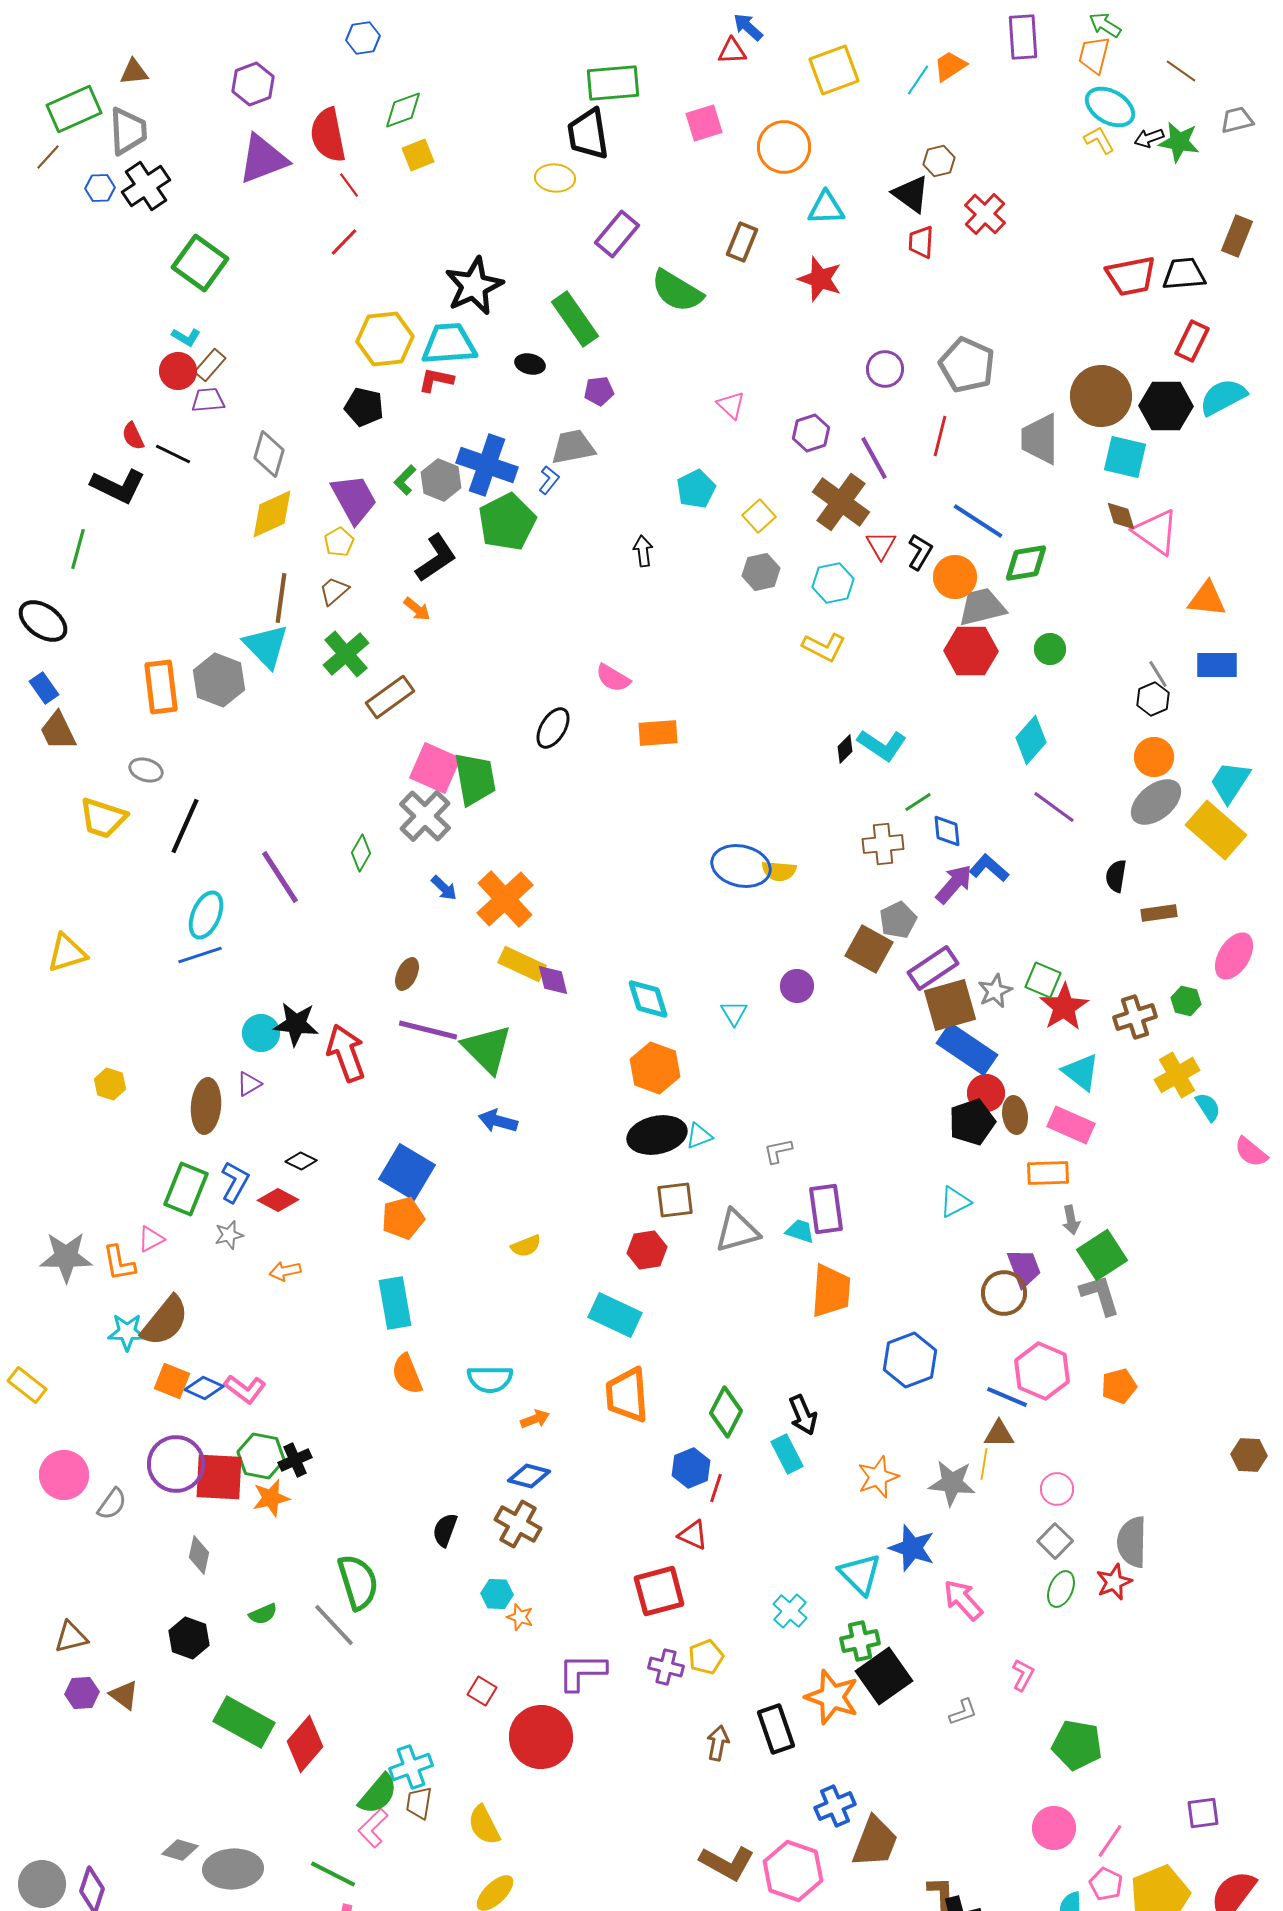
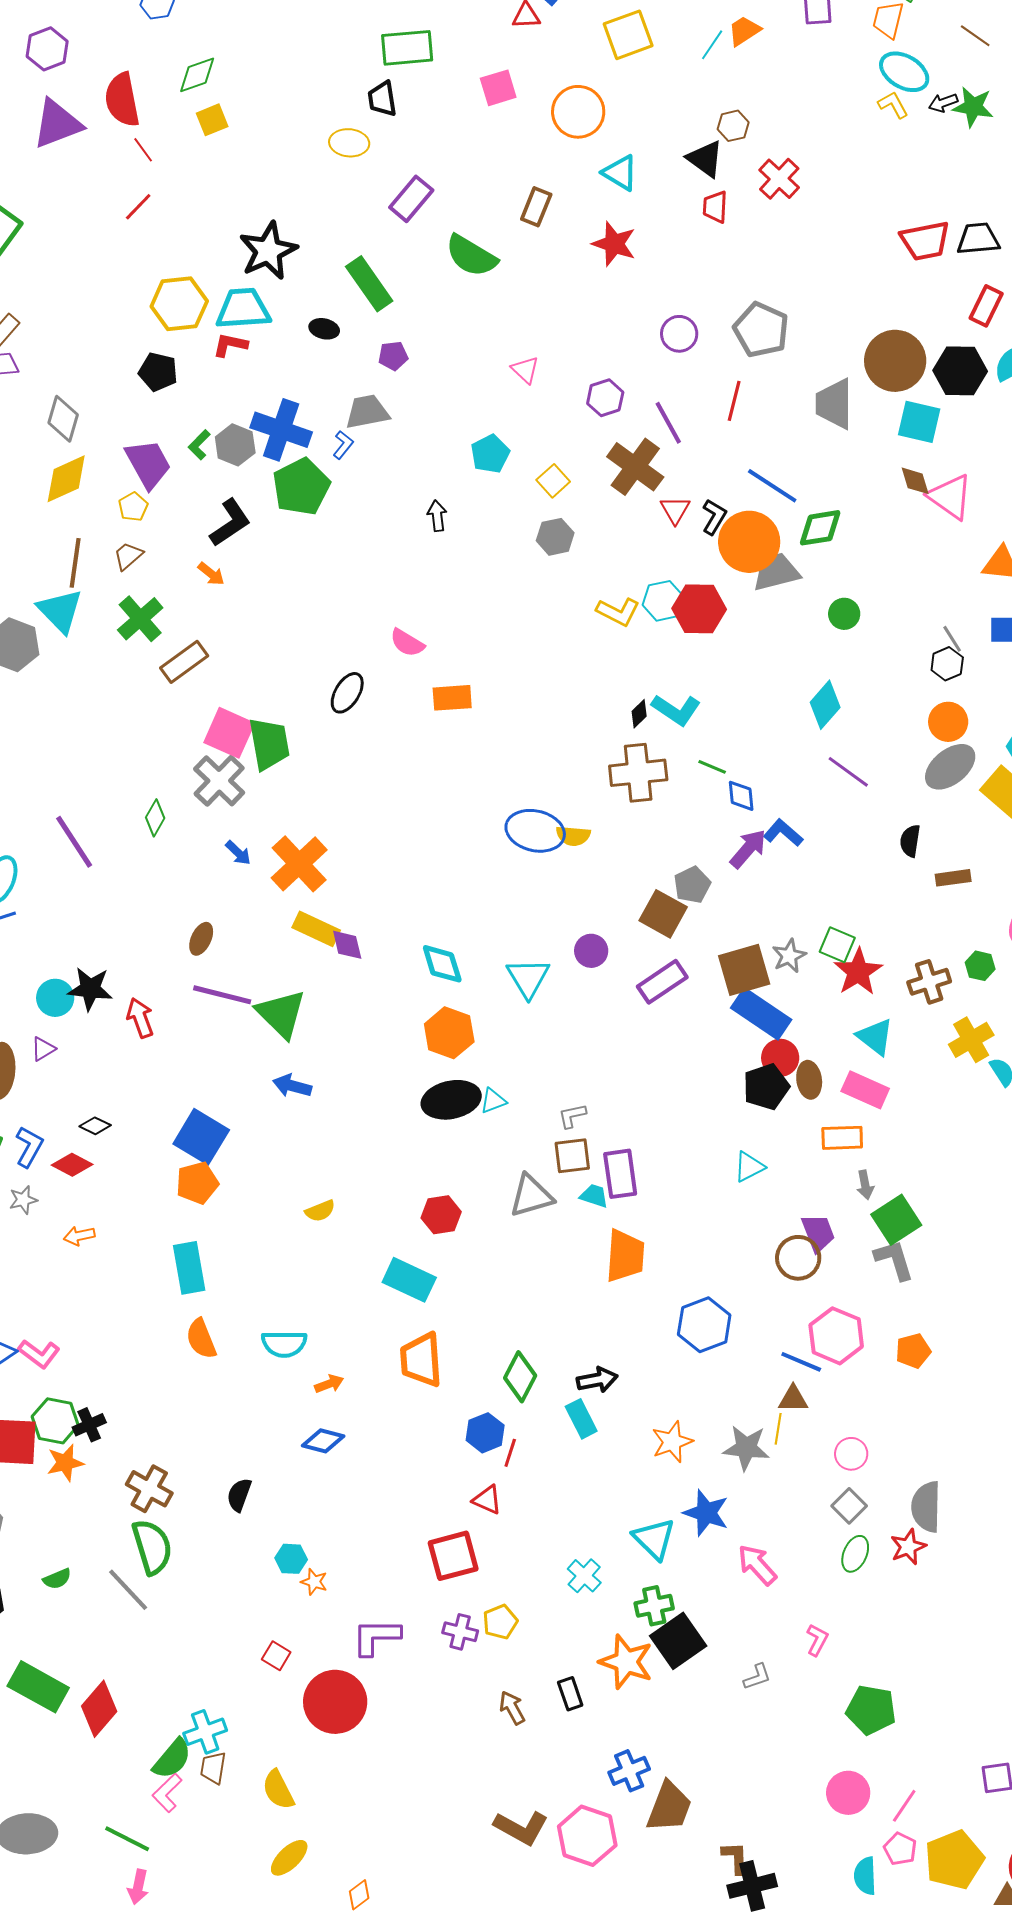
black trapezoid: (588, 134) -> (382, 99), size x0.7
cyan triangle: (826, 208) -> (620, 173), turned 33
orange circle: (955, 577) -> (749, 542), size x1.4
cyan hexagon: (833, 583) -> (663, 601), moved
red hexagon: (971, 651) -> (699, 609), moved
green line: (918, 802) -> (712, 767), turned 56
brown cross: (883, 844) -> (638, 773), moved, size x1.4
purple rectangle: (933, 968) -> (662, 982), moved
cyan triangle: (734, 1013) -> (528, 978), size x1.6
red arrow: (346, 1053) -> (140, 1018), size x0.7
brown square: (675, 1200) -> (572, 1156), moved
black arrow: (803, 1415) -> (597, 1380), turned -78
brown cross: (518, 1524) -> (149, 1489), moved
black rectangle: (776, 1729) -> (570, 1694), size x0.7
brown arrow: (718, 1743) -> (512, 1708), turned -40

